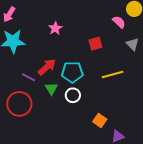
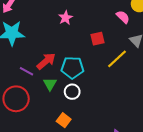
pink star: (55, 28) -> (66, 18), moved
yellow line: (113, 75) -> (117, 59), moved, turned -30
orange square: (100, 120) -> (64, 120), moved

